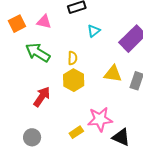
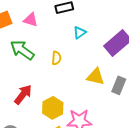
yellow hexagon: (74, 80) -> (53, 108), moved

